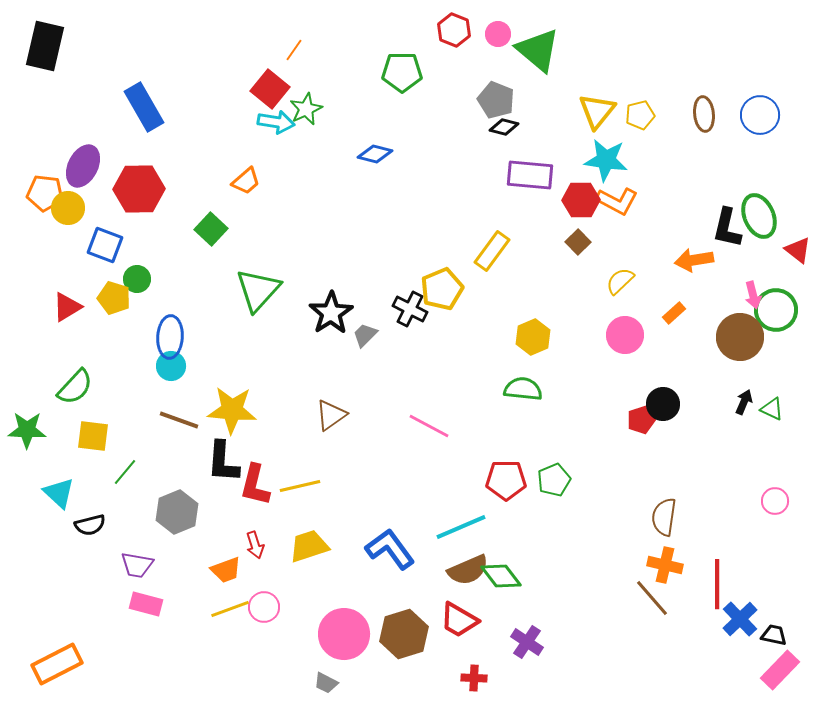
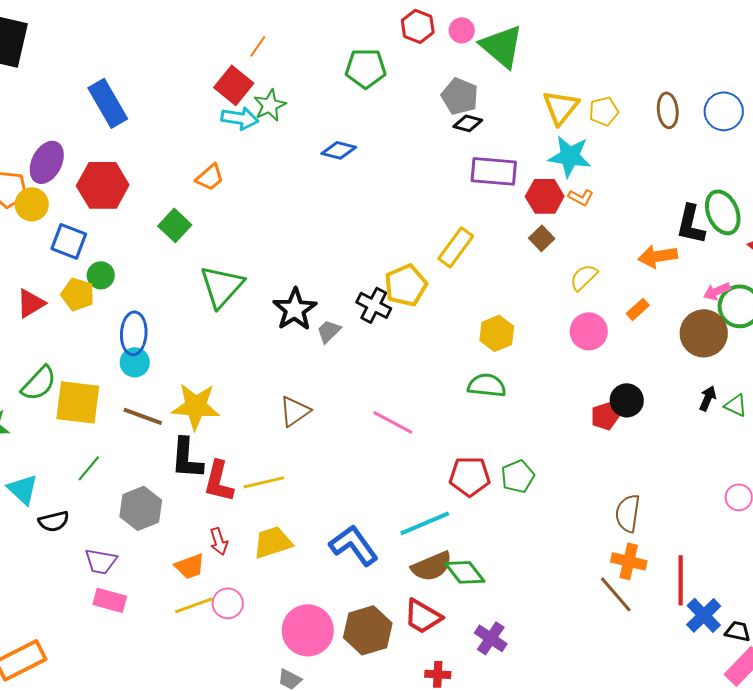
orange L-shape: (617, 201) -> (581, 197), size x0.6
pink arrow: (753, 295) -> (717, 291), turned 80
yellow square: (93, 436) -> (78, 402), moved, size x1.4

